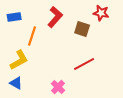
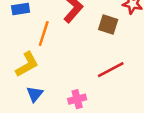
blue triangle: (16, 83) -> (35, 94), moved, turned 40
pink cross: (58, 87) -> (77, 99), turned 32

